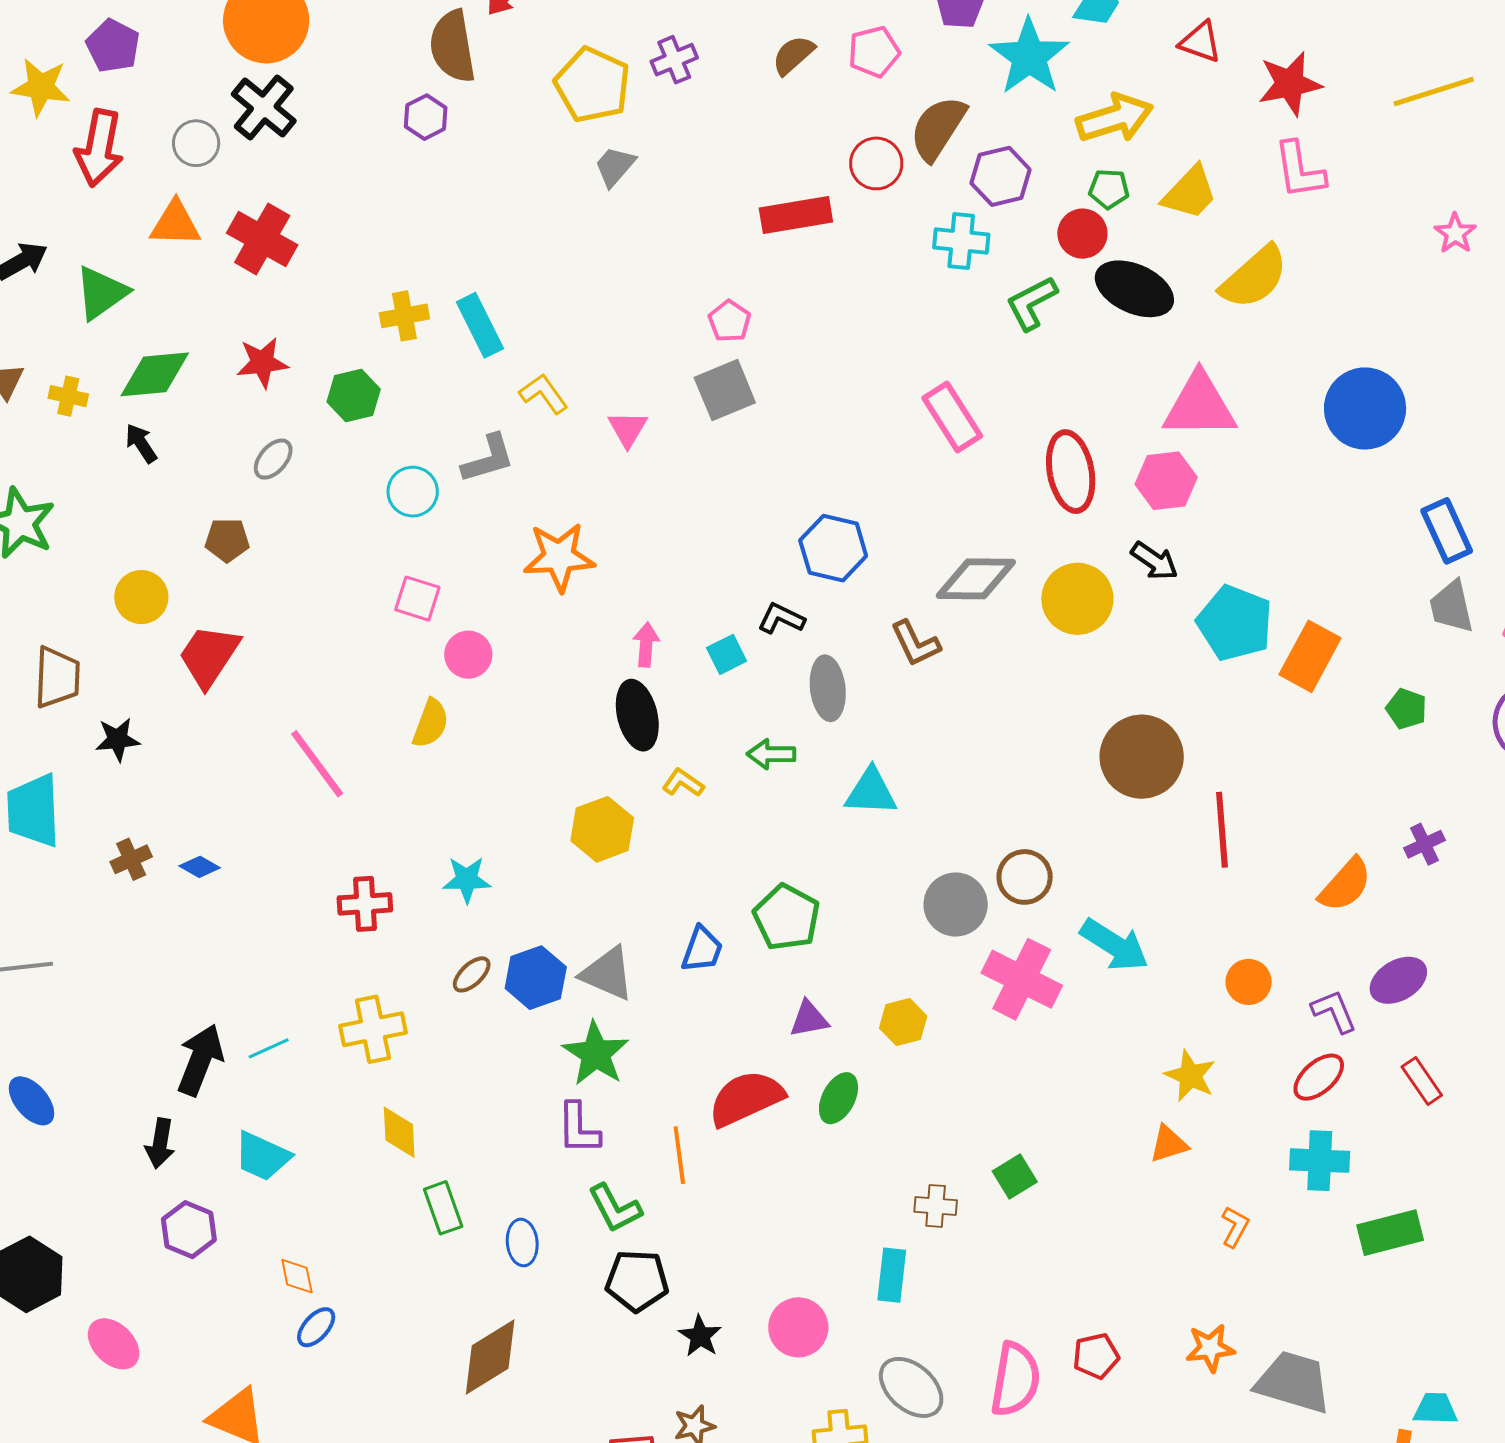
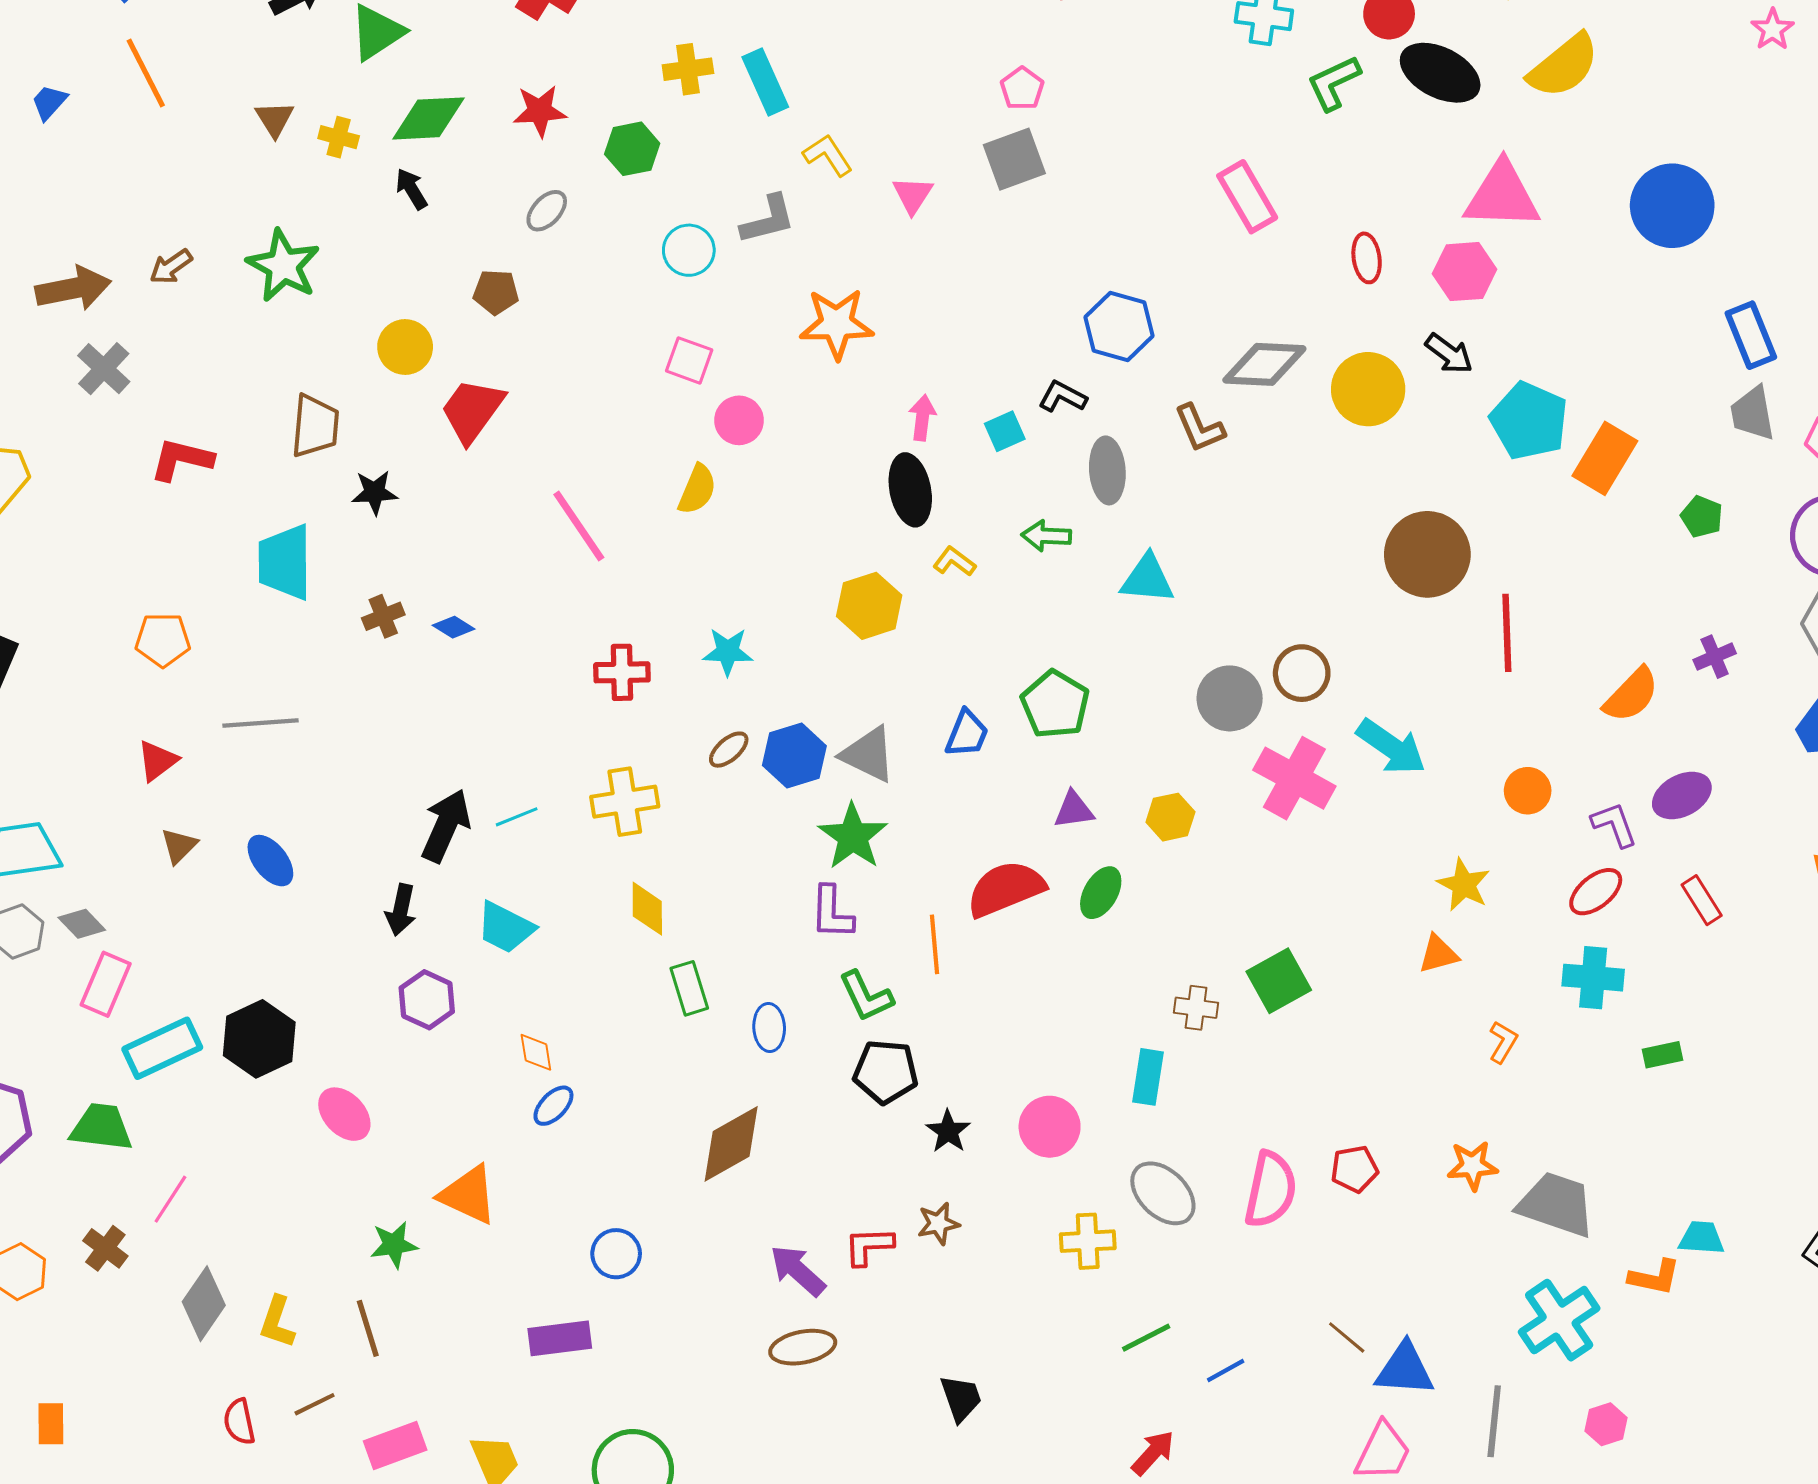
red ellipse: (1071, 472) -> (1367, 258), size x0.6
green square: (1015, 1176) -> (1279, 981), size x1.4
green rectangle: (1390, 1233) -> (1662, 1055), size x0.6

